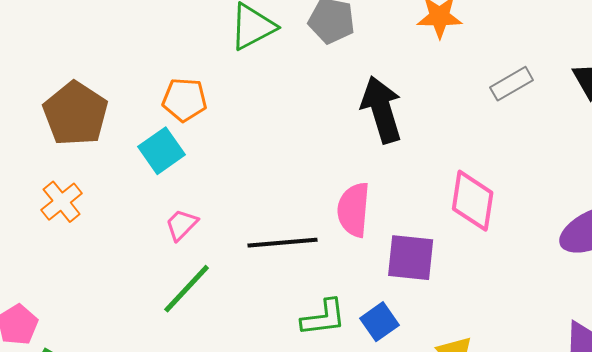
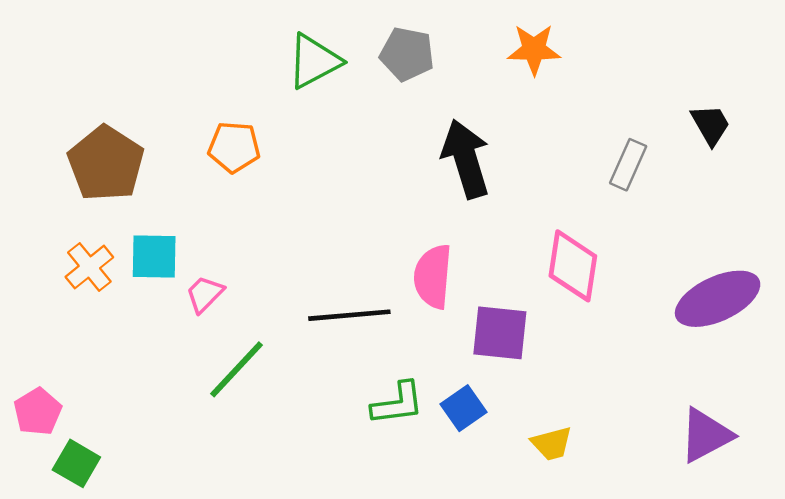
gray rectangle: (512, 84) -> (628, 165), moved, turned -36
cyan square: (162, 151) -> (154, 256), moved, turned 36
pink trapezoid: (182, 225) -> (205, 294), moved

